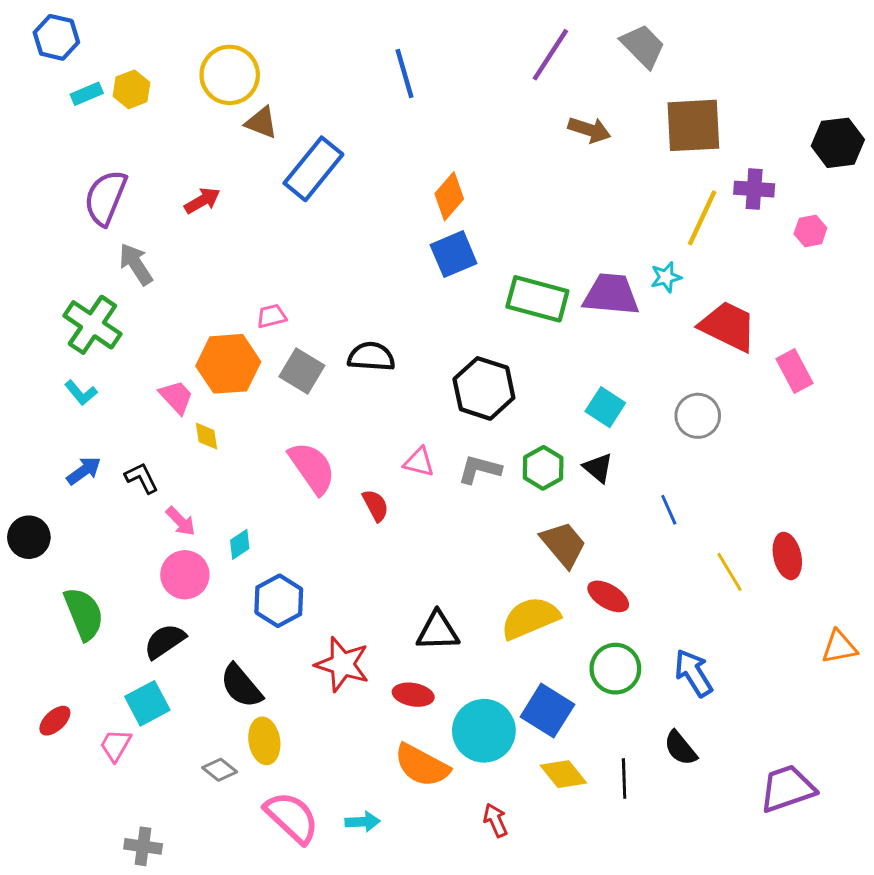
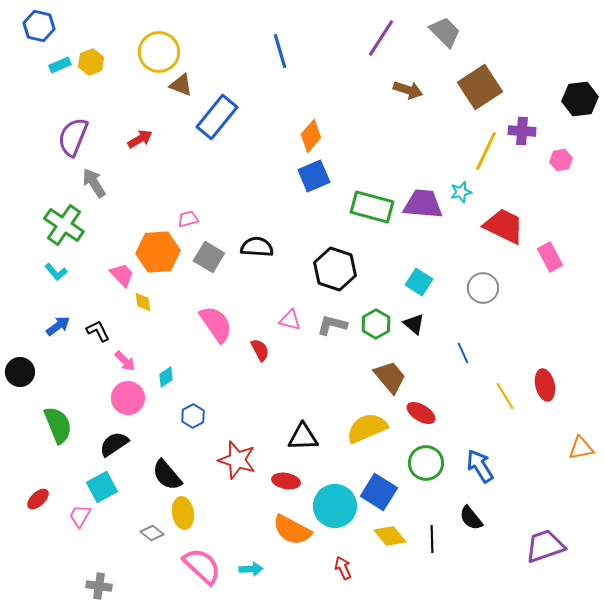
brown square: (693, 125) -> (480, 87), turned -30
blue hexagon: (279, 601) -> (193, 416), size x0.7

